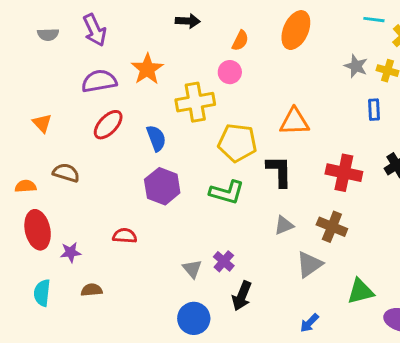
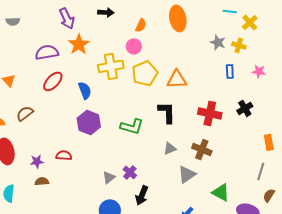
purple arrow: (95, 30) -> (67, 18), moved
orange ellipse: (296, 30) -> (178, 18), turned -35
yellow pentagon: (237, 143) -> (145, 73), moved, turned -30
brown semicircle: (66, 173) -> (25, 113), turned -54
purple star: (71, 252) -> (37, 161), moved
gray triangle: (192, 269) -> (109, 177), turned 32
brown semicircle: (92, 290) -> (42, 181), moved
green triangle: (360, 291) -> (221, 192), turned 42

